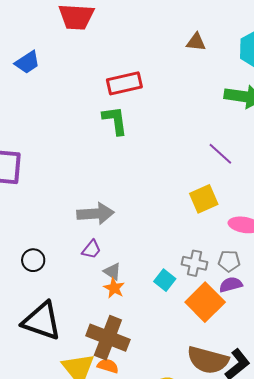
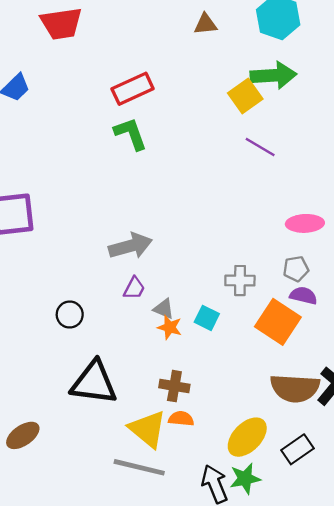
yellow square: (204, 199) -> (245, 96), moved
gray cross: (194, 263) -> (240, 281), moved
cyan square: (165, 280) -> (207, 318), moved
purple semicircle: (231, 285) -> (303, 296), turned 40
brown cross: (108, 338) -> (174, 386), size x0.6

